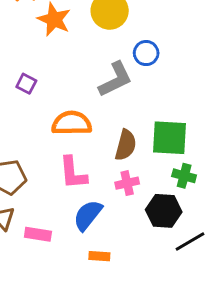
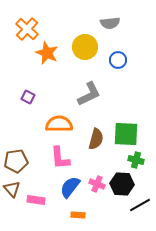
blue circle: (146, 53) -> (118, 60), moved
pink cross: (127, 183) -> (97, 184), moved, turned 35

